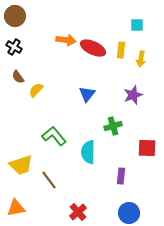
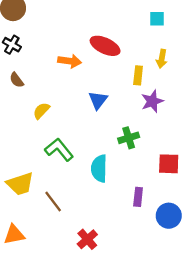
orange arrow: (66, 40) -> (70, 61), moved
yellow rectangle: (121, 50) -> (138, 75), moved
yellow semicircle: (36, 90) -> (41, 111), moved
blue circle: (129, 213) -> (169, 216), moved

